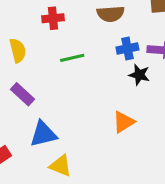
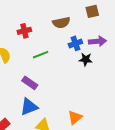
purple rectangle: (23, 94) -> (30, 83), moved
orange triangle: (124, 122) -> (75, 117), moved

